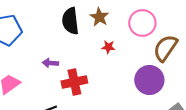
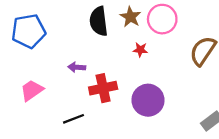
pink circle: (142, 23) -> (162, 19), moved
purple circle: (149, 80) -> (148, 100), moved

